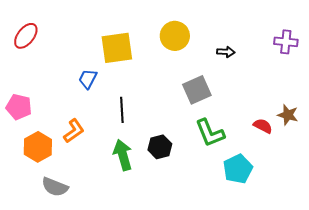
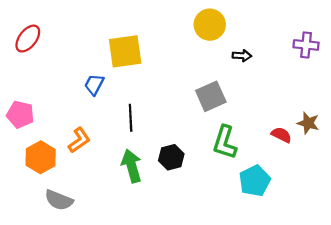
yellow circle: (175, 36) -> (210, 25), moved
green L-shape: (210, 133) -> (225, 142), turned 40

